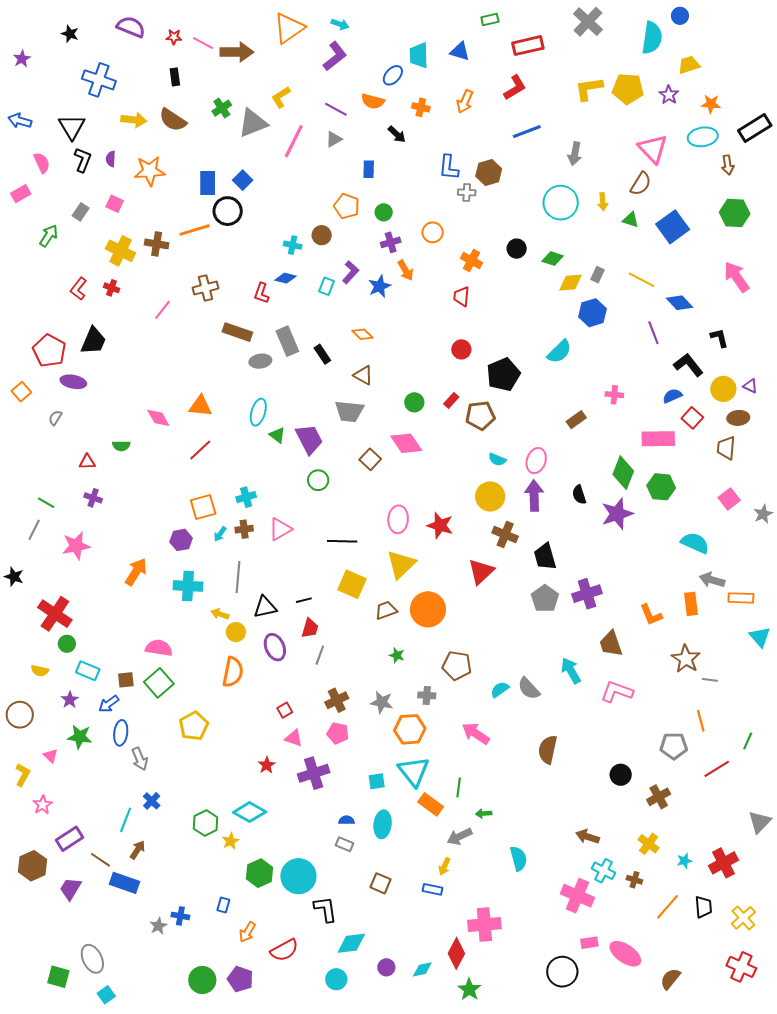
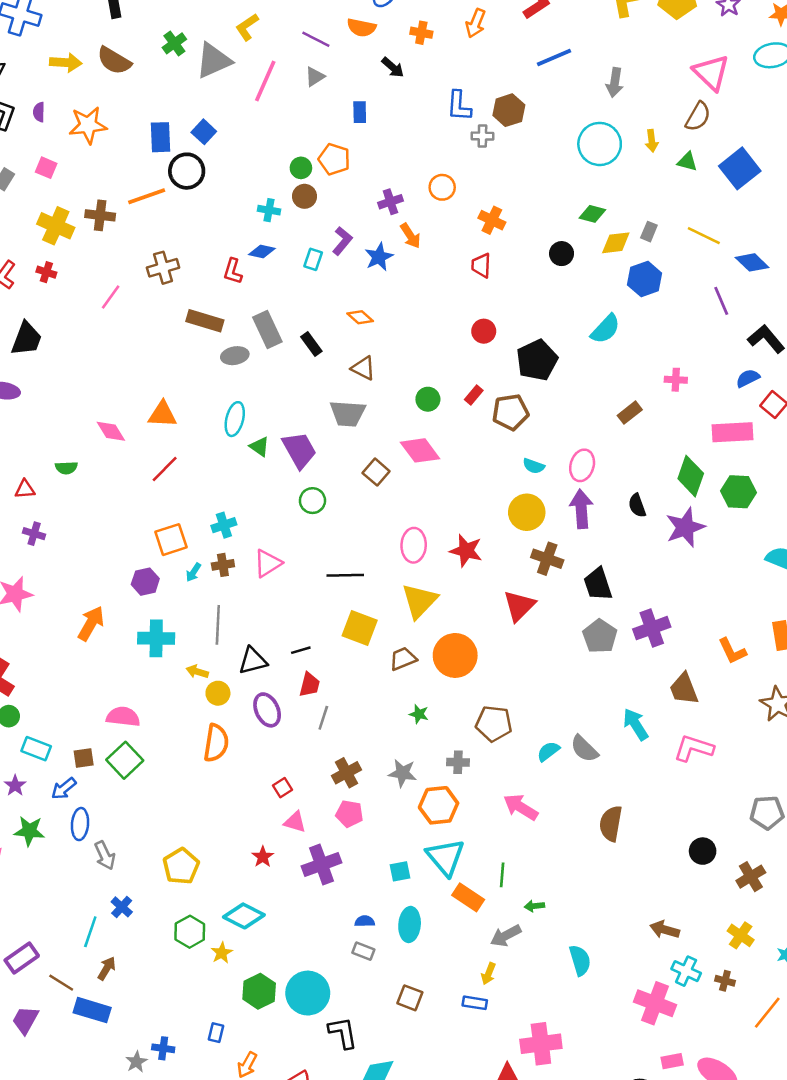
green circle: (384, 212) -> (301, 168), moved
black circle: (517, 249) -> (562, 254), moved
yellow pentagon: (194, 726) -> (181, 866), moved

